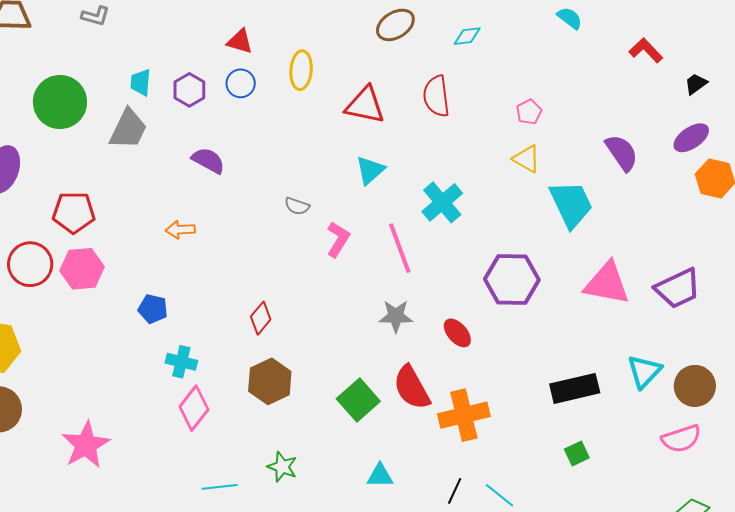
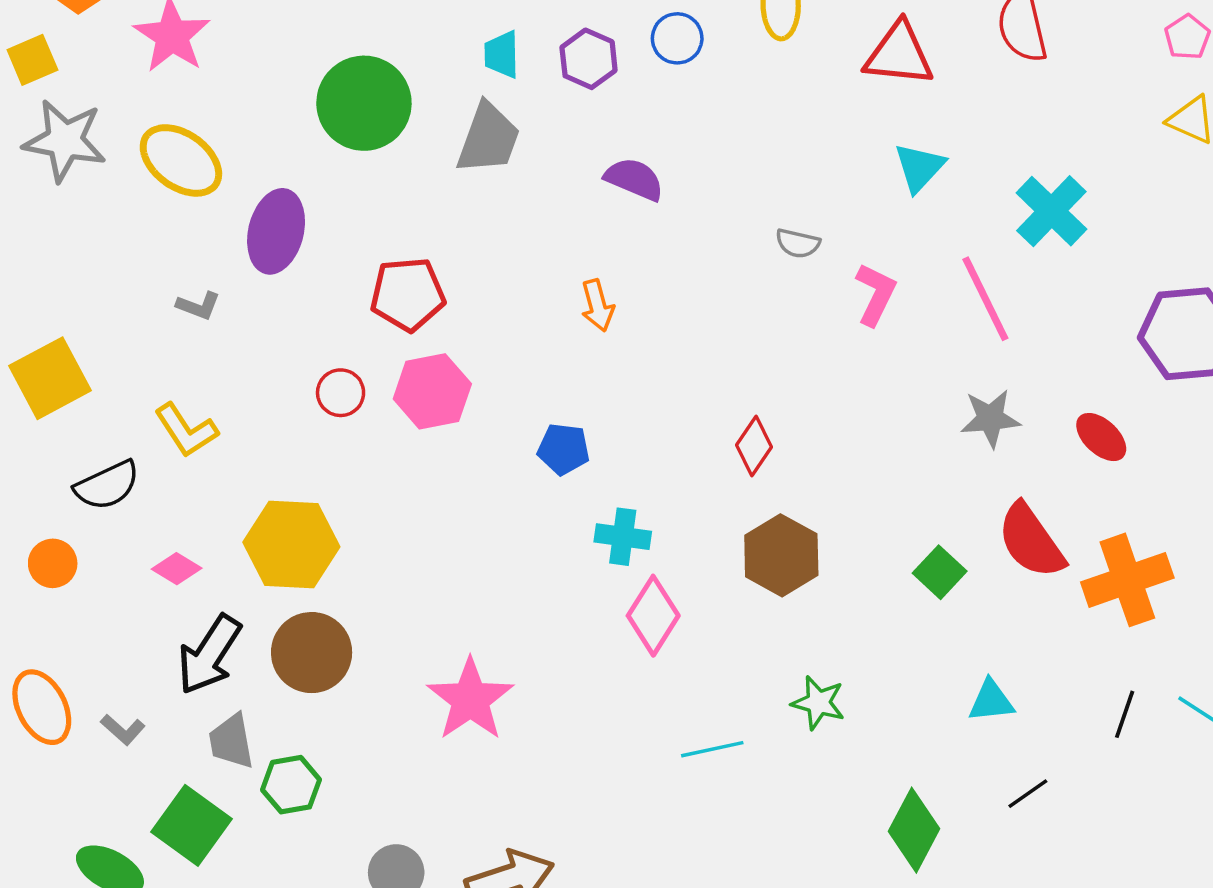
orange arrow: (180, 230) -> (597, 305), turned -96
red circle: (30, 264) -> (341, 393), size x0.6
green square: (358, 400) -> (940, 572), size x0.7

